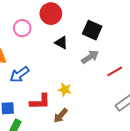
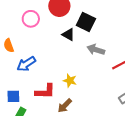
black square: (92, 30) -> (86, 22), moved
gray arrow: (90, 57) -> (96, 50), turned -132

